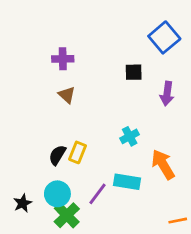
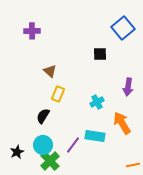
purple cross: (63, 59) -> (32, 31), moved
purple arrow: (167, 94) -> (128, 87), moved
yellow rectangle: (77, 152) -> (58, 94), moved

